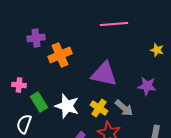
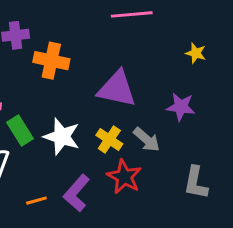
orange cross: (60, 55) -> (51, 61), turned 35

